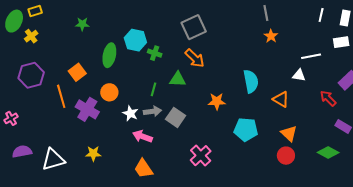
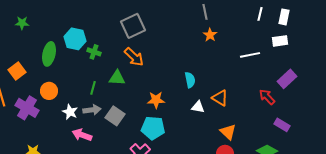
white triangle: (299, 75) -> (198, 107), moved
cyan semicircle: (251, 81) -> (190, 80), size x0.7
cyan pentagon: (246, 129) -> (153, 128), moved

